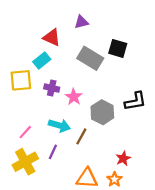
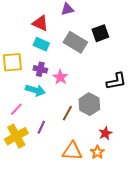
black square: (118, 48) -> (100, 33), turned -36
cyan rectangle: (42, 61) -> (41, 44), moved, turned 63
gray hexagon: (102, 112) -> (89, 104), moved
cyan arrow: (59, 125) -> (35, 90), moved

